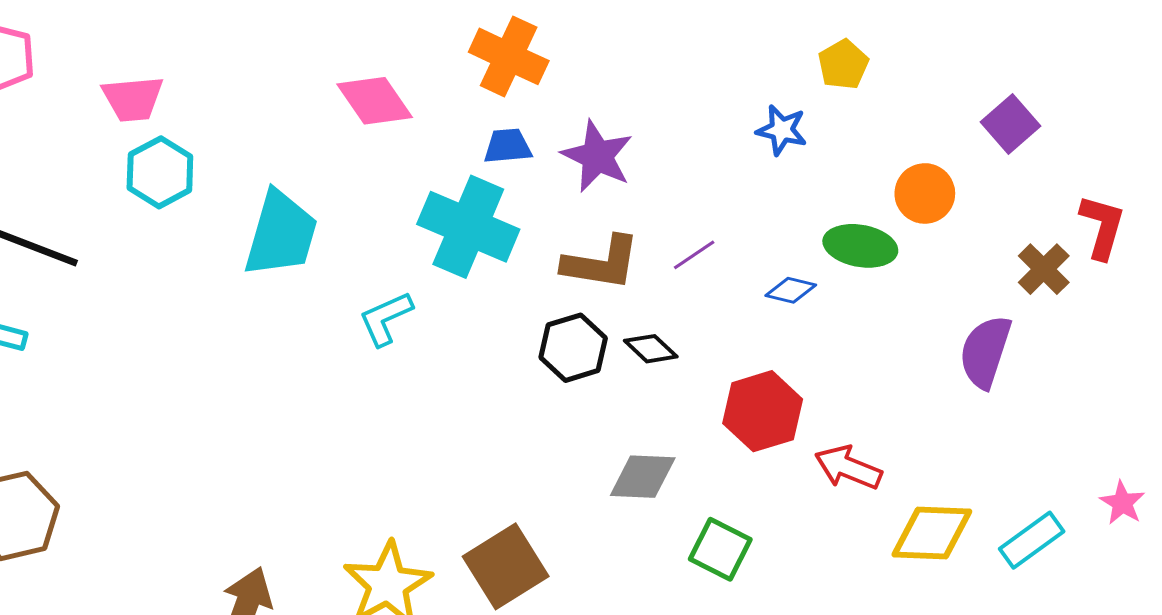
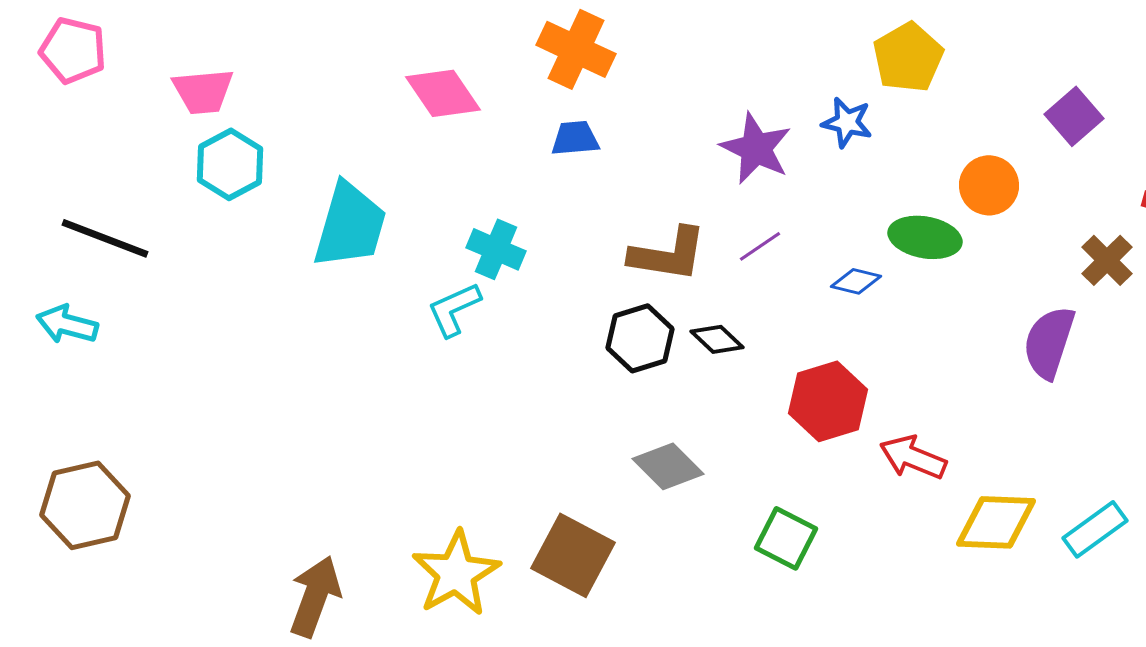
yellow pentagon: (843, 64) -> (908, 57), size x1.4
purple star: (597, 156) -> (756, 148), moved
cyan cross: (468, 227) -> (496, 249), moved, size x0.6
gray diamond: (643, 477) -> (668, 466), moved, turned 42
brown square: (506, 566) -> (573, 555), turned -30

